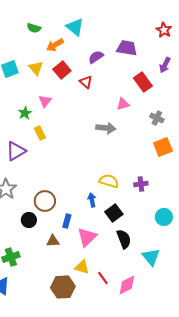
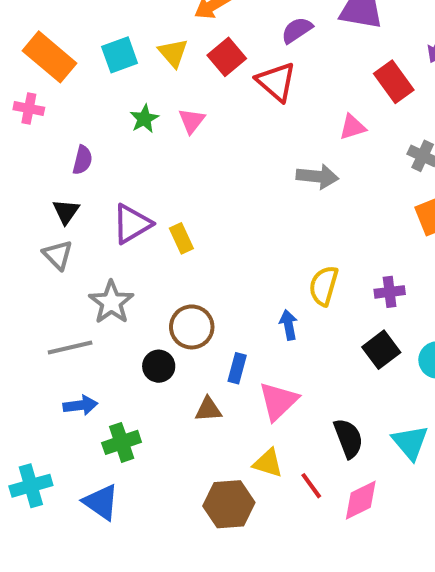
red triangle: (86, 82) -> (276, 82), size x1.5
green star: (25, 113) -> (144, 119), moved
yellow rectangle: (40, 133) -> (181, 238), moved
yellow semicircle: (109, 181) -> (324, 286), turned -90
black square: (114, 213) -> (381, 350), moved
black semicircle: (124, 239) -> (348, 438), moved

